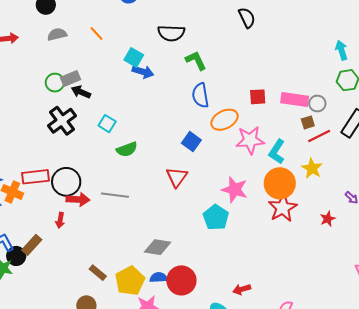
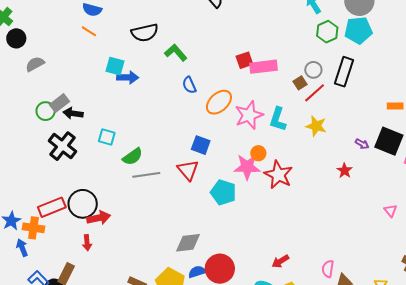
orange line: (97, 33) -> (89, 31), moved
blue semicircle: (200, 95) -> (189, 85), size x0.7
red square: (258, 97) -> (244, 60), moved
pink rectangle: (295, 100) -> (263, 67), moved
gray circle: (317, 103) -> (313, 70), moved
blue square: (191, 142) -> (201, 145), moved
orange circle: (280, 183) -> (258, 153), moved, size x0.5
gray line: (115, 195) -> (146, 175), moved
red star: (283, 208) -> (278, 175), moved
cyan pentagon: (216, 217) -> (223, 192), moved

